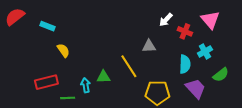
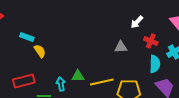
cyan rectangle: (48, 26) -> (27, 37), moved
red cross: (185, 31) -> (151, 41), moved
yellow line: (129, 66) -> (102, 82), moved, turned -70

